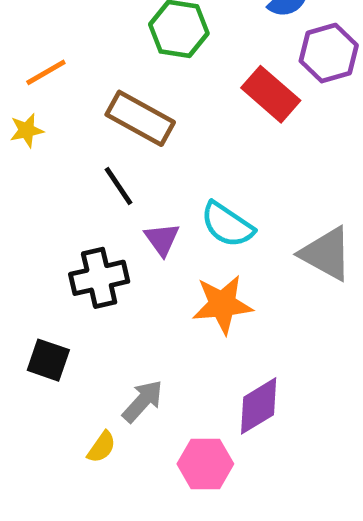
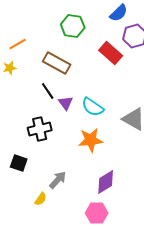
purple triangle: (162, 239) -> (66, 103), moved
pink hexagon: (205, 464) -> (97, 213), moved

